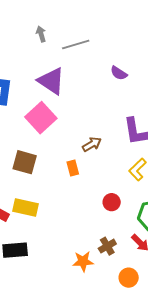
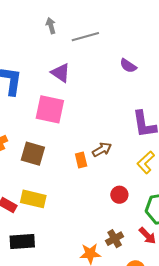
purple triangle: (51, 81) -> (61, 73), size x0.7
pink square: (41, 118) -> (50, 109), turned -36
brown arrow: (92, 144) -> (102, 149), moved

